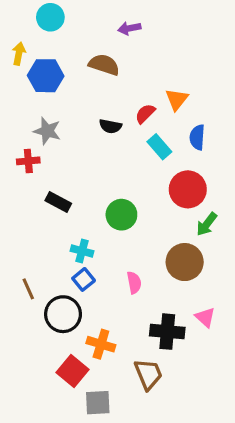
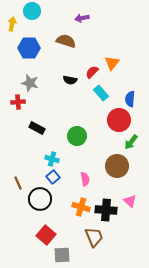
yellow arrow: (19, 54) -> (12, 24), moved
blue semicircle: (197, 137) -> (130, 99), moved
orange cross: (101, 344) -> (81, 207), moved

